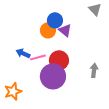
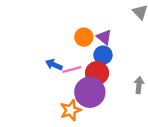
blue circle: (55, 20) -> (103, 55), moved
orange star: (13, 91) -> (71, 110), moved

